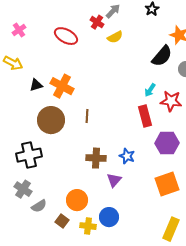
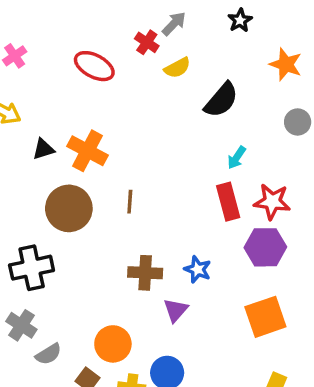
black semicircle: (162, 56) -> (221, 100), moved
red star: (171, 101) -> (272, 202), moved

